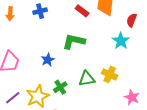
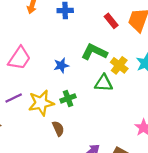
yellow cross: (110, 74) -> (119, 65), moved
green triangle: (87, 79) -> (104, 83), moved

